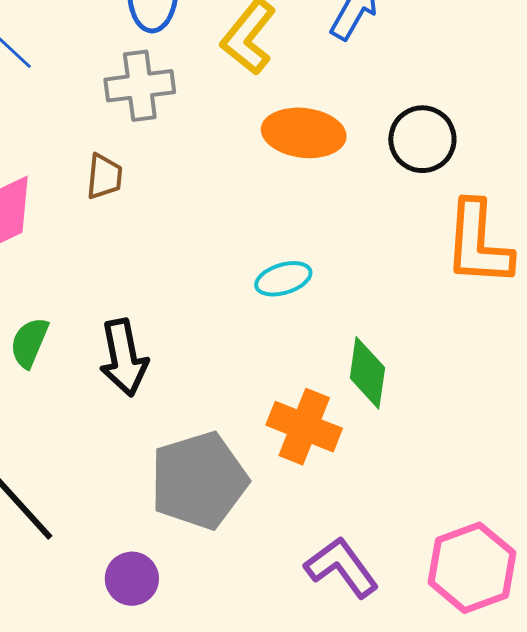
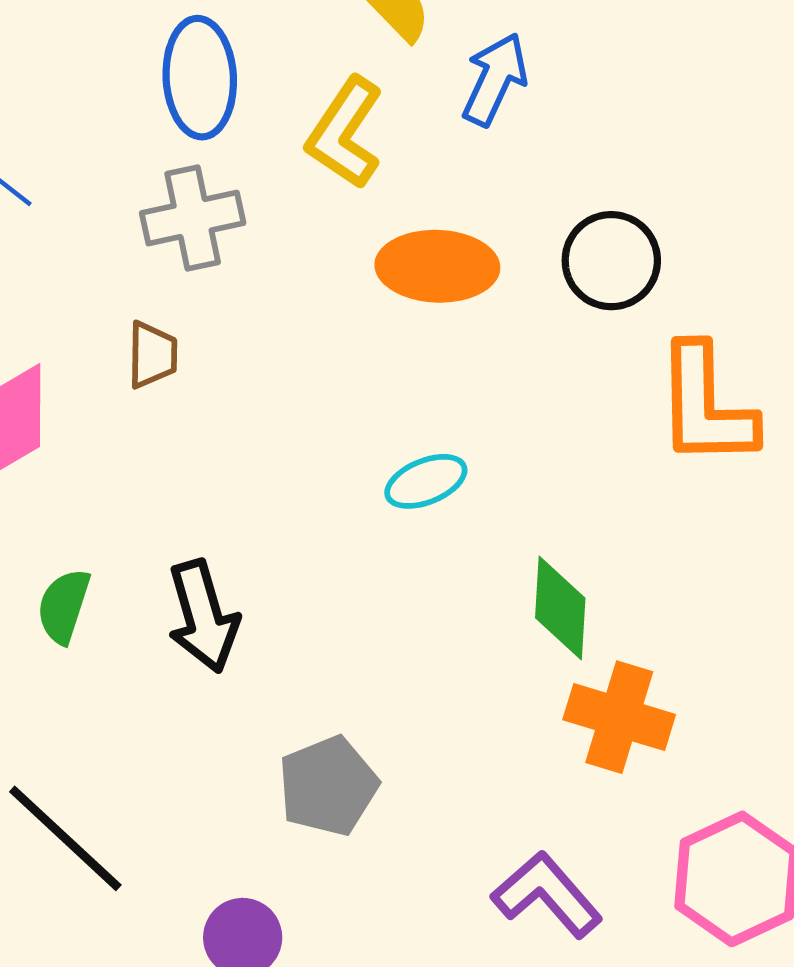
orange cross: (304, 427) -> (619, 717), moved
gray pentagon: (199, 480) -> (328, 786), size x0.7

